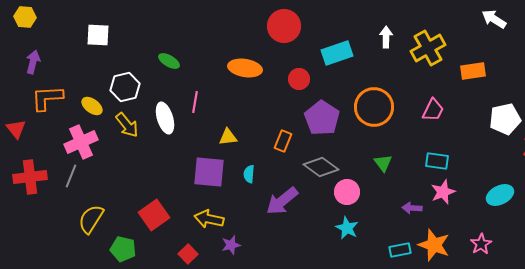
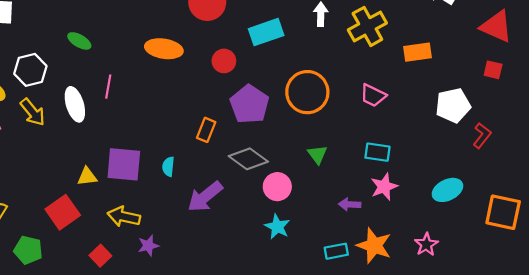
pink trapezoid: (433, 110) -> (373, 95), turned 90
yellow triangle: (228, 137) -> (87, 177), moved

